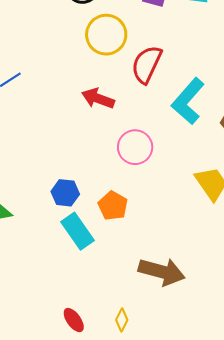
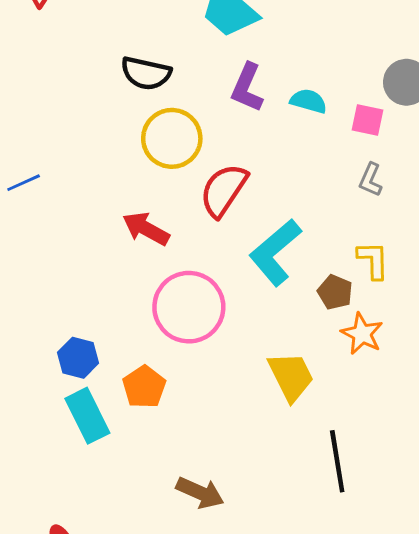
pink circle: (135, 147) -> (189, 307), size x1.4
brown arrow: (162, 272) -> (200, 493), size x0.7

